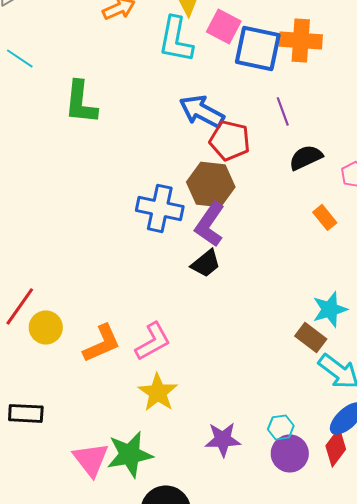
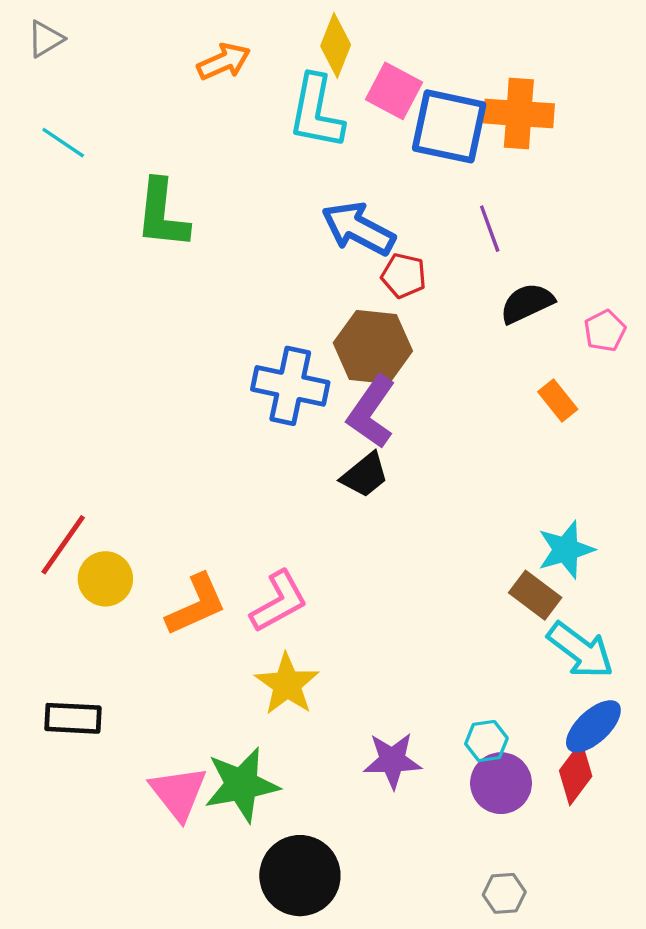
red pentagon: (230, 140) -> (404, 276), size x0.7

